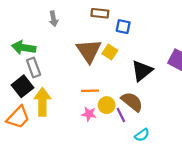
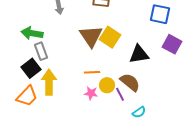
blue square: (123, 27) -> (160, 14), moved, size x1.5
yellow square: (110, 52) -> (110, 37), size x1.5
black triangle: (142, 71) -> (139, 54), turned 30

